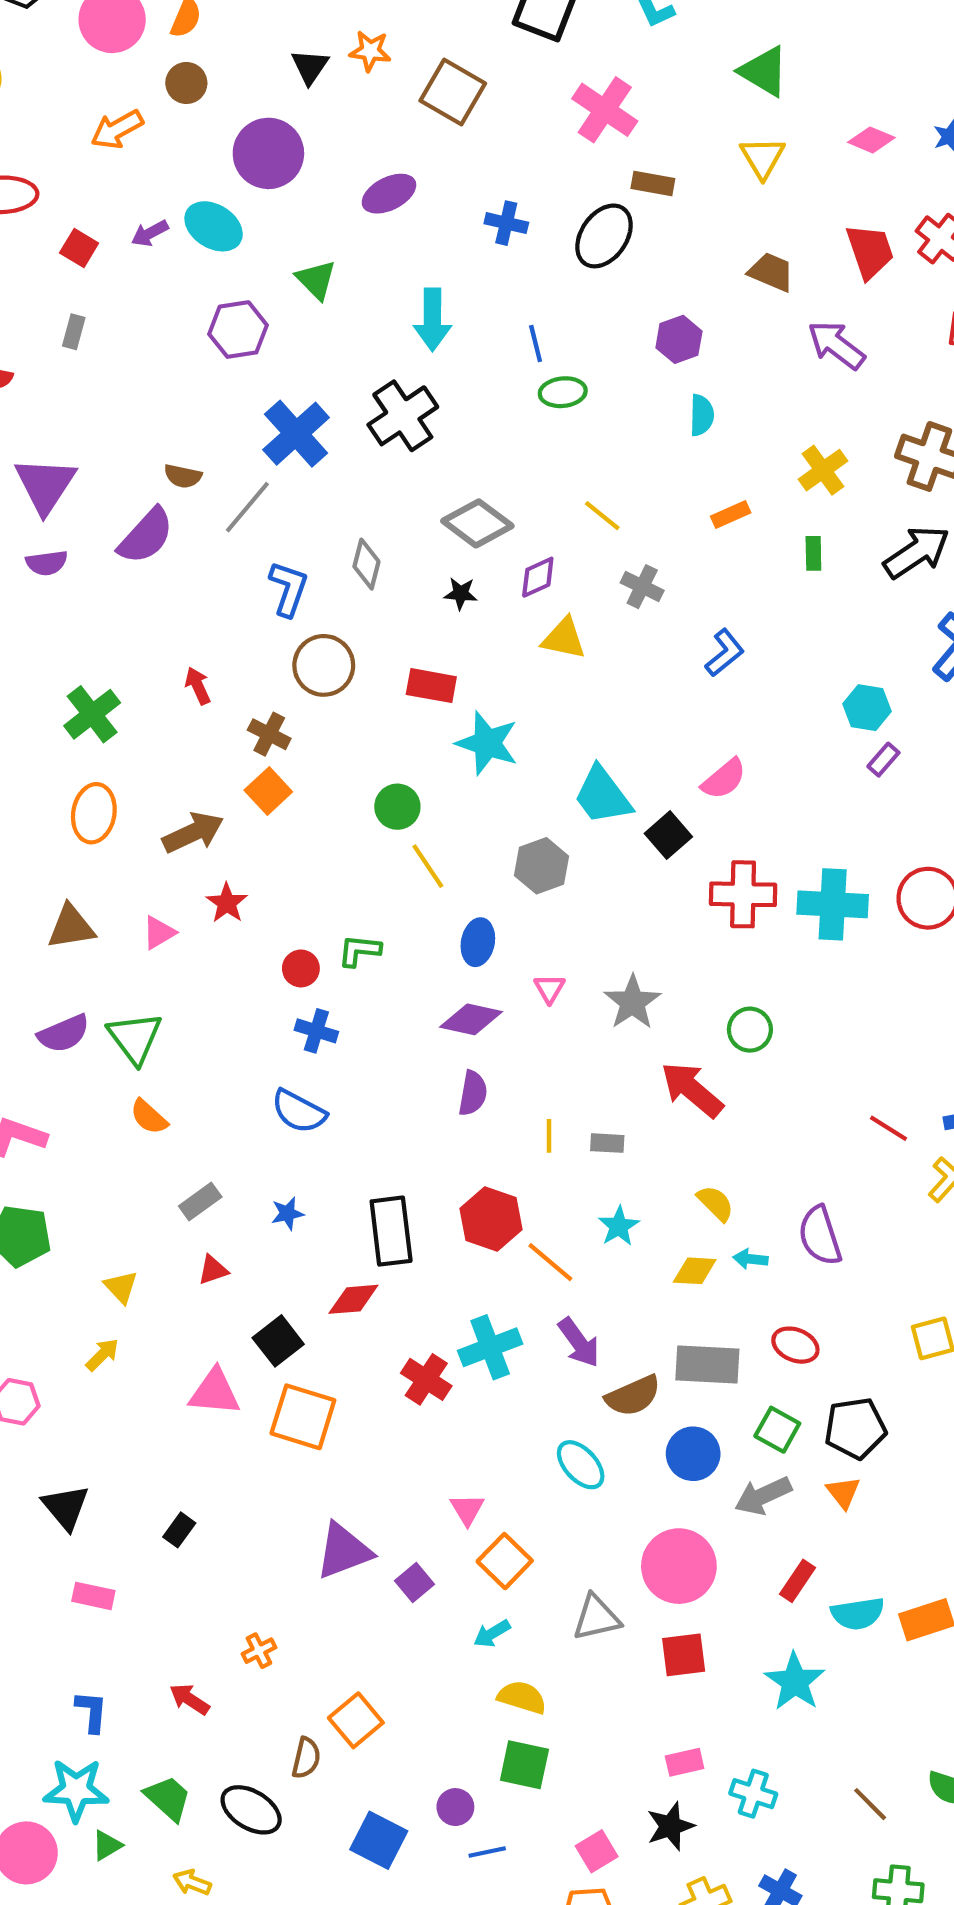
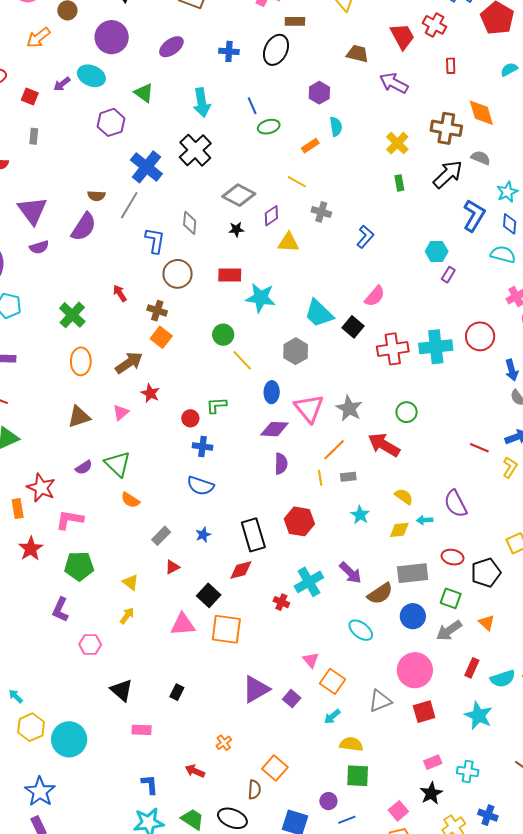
orange rectangle: (731, 514) -> (310, 146), moved
pink triangle: (549, 989) -> (309, 408), size x2.0
purple semicircle: (64, 1034) -> (84, 467), size x0.7
orange line: (550, 1262) -> (334, 450), moved, turned -75
red cross: (426, 1379) -> (281, 602), size x0.7
black pentagon: (855, 1428) -> (486, 573), moved

